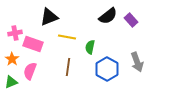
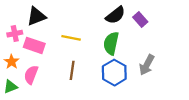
black triangle: (49, 17) -> (36, 16), moved
green semicircle: (90, 47) -> (111, 43), moved, size x1.5
gray arrow: (137, 62) -> (147, 65), turned 48

